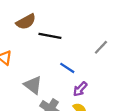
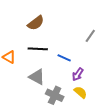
brown semicircle: (26, 22) -> (36, 23), moved
black line: (50, 36) -> (38, 49), moved

